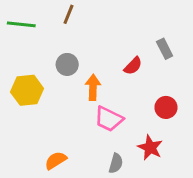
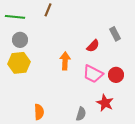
gray circle: (67, 64) -> (20, 40), moved
pink trapezoid: (109, 119) -> (93, 74), moved
orange semicircle: (56, 160) -> (39, 112), turned 119

